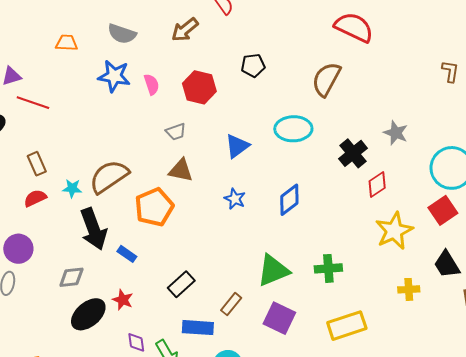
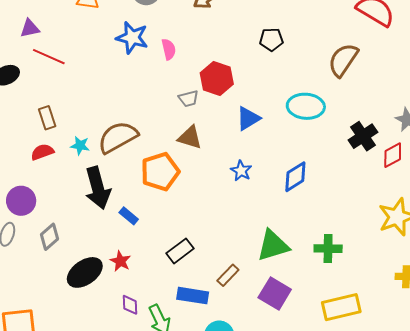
red hexagon: (199, 87) -> (217, 79), moved
red diamond: (377, 185) -> (393, 155), moved
gray diamond: (71, 277) -> (49, 237), moved, turned -40

